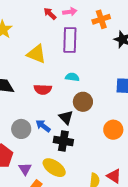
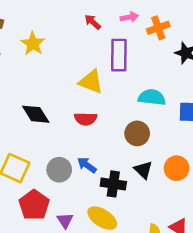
pink arrow: (70, 12) -> (129, 17), moved
yellow triangle: (37, 54) -> (91, 82), moved
cyan semicircle: (72, 77) -> (152, 97), moved, size x1.5
black triangle: (66, 117) -> (143, 170), moved

